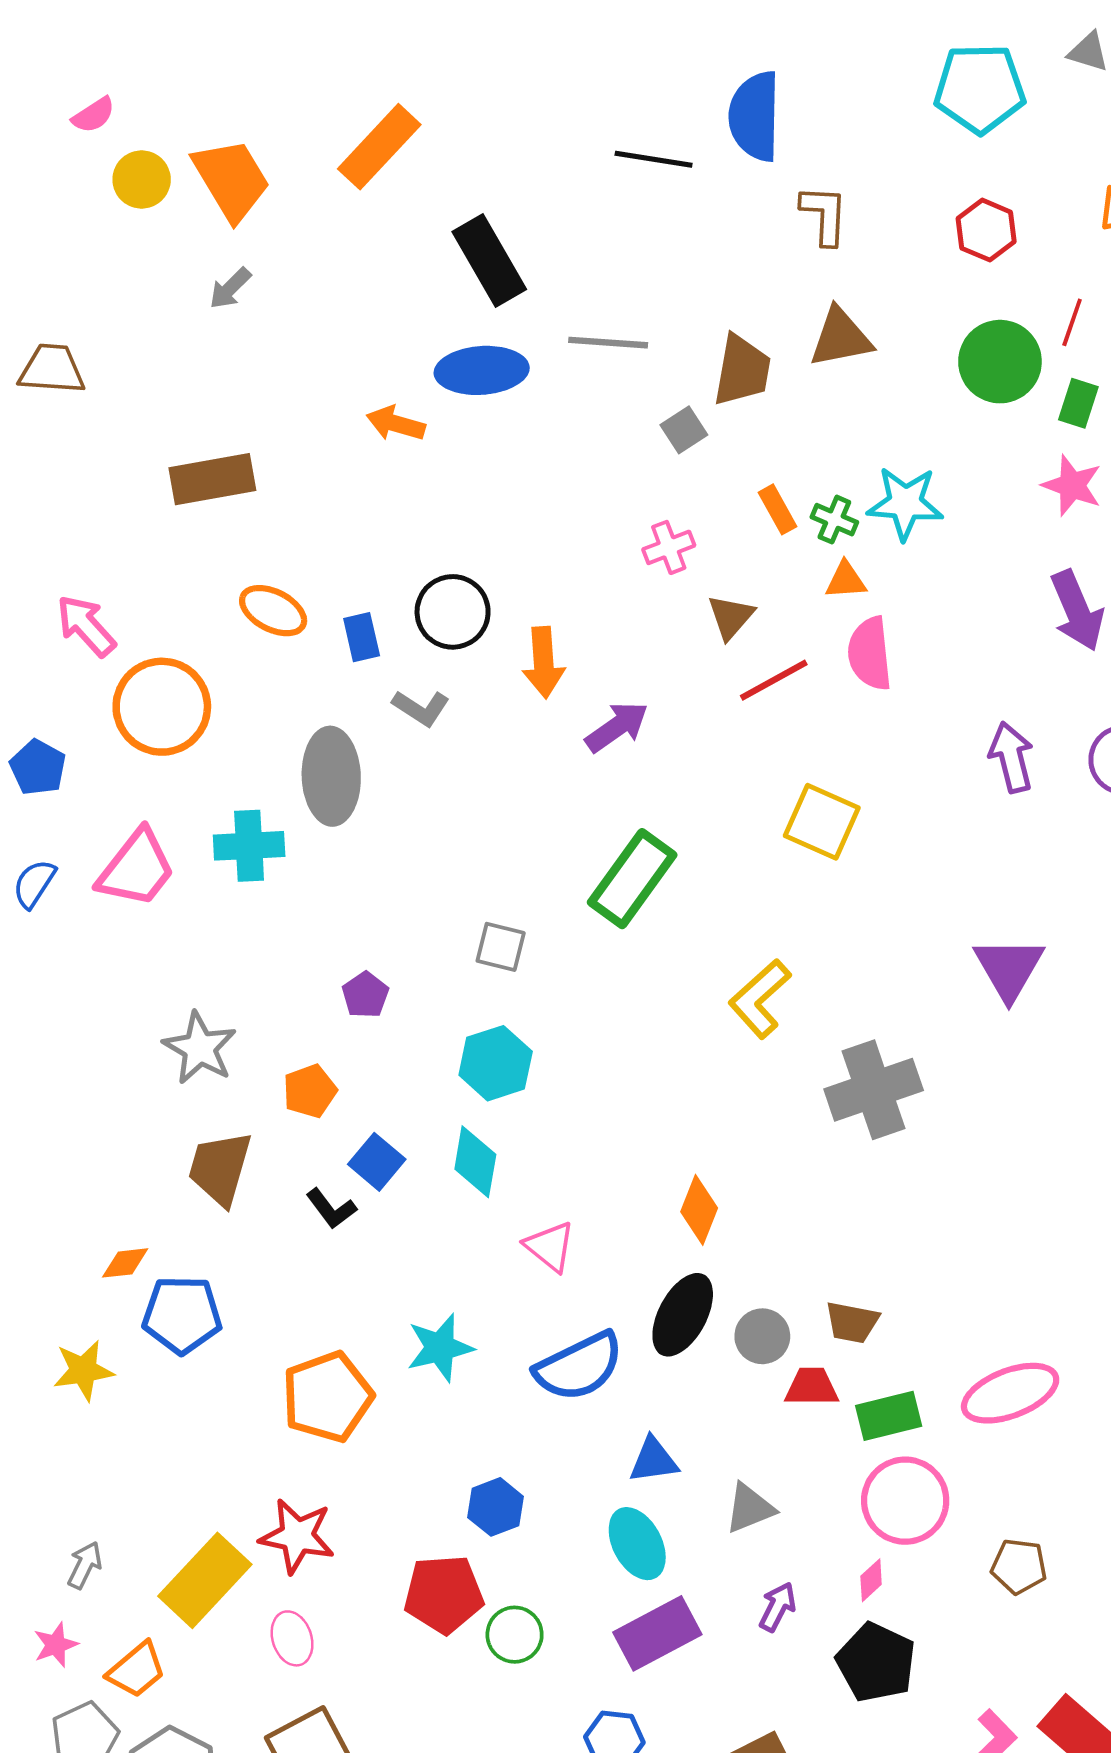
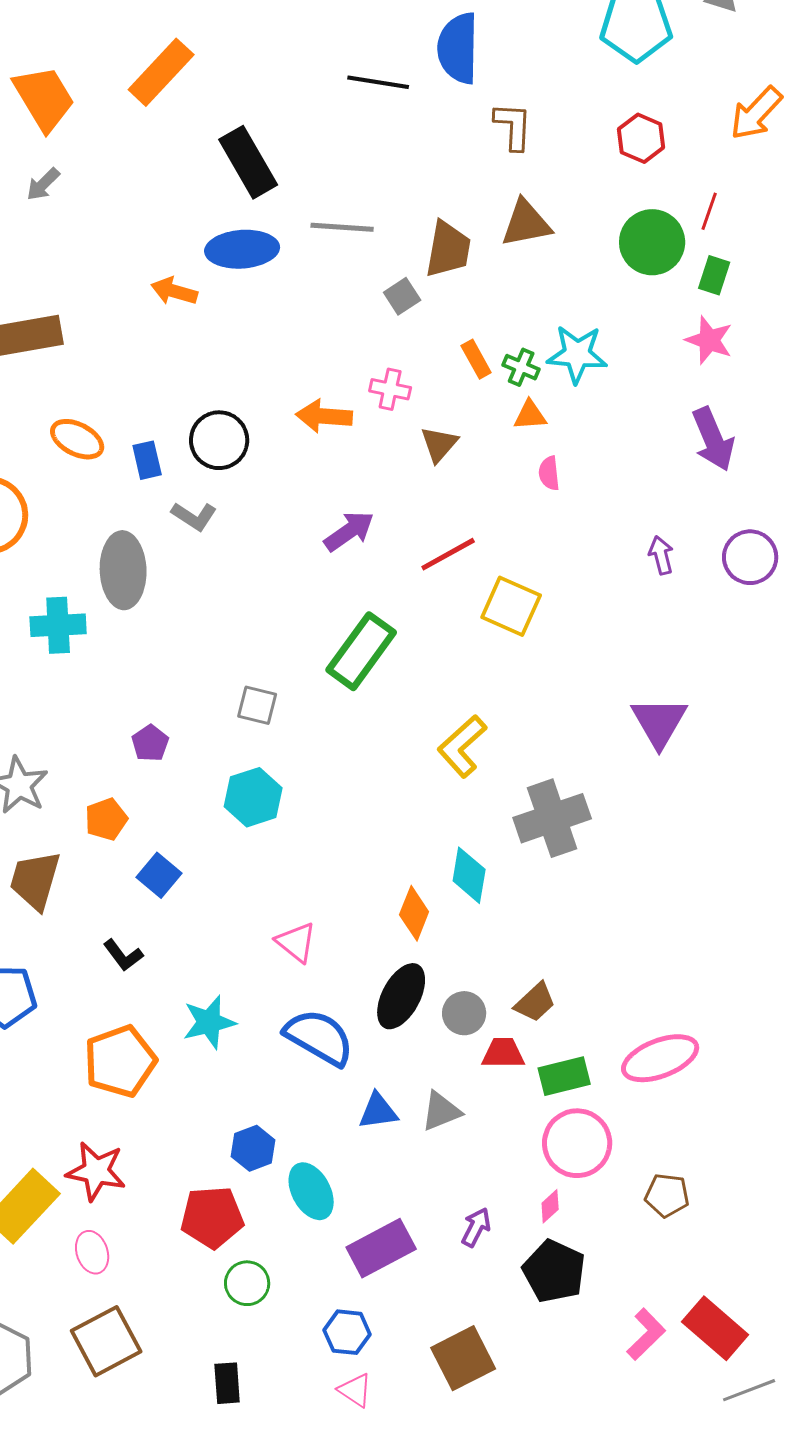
pink cross: (669, 547) -> (390, 389), turned 33
pink semicircle: (870, 654) -> (549, 473), size x0.6
orange arrow: (544, 662) -> (324, 416), moved, turned 98
red line: (774, 680) -> (448, 554), moved
purple arrow: (1011, 757) -> (661, 555), size x0.7
cyan diamond: (475, 1162) -> (469, 875), moved
black L-shape: (331, 1209) -> (123, 955), moved
brown trapezoid: (852, 1322) -> (535, 1002), turned -54
blue semicircle: (579, 1367) -> (319, 1037), turned -124
gray triangle: (750, 1508) -> (441, 1111), moved
cyan ellipse: (637, 1544) -> (311, 1191), moved
green circle: (515, 1635) -> (247, 1283), moved

